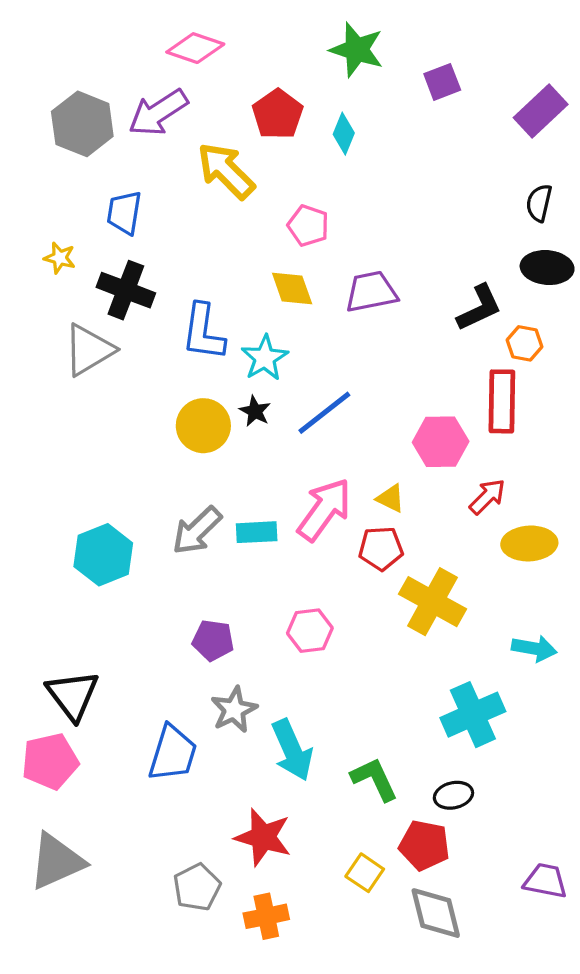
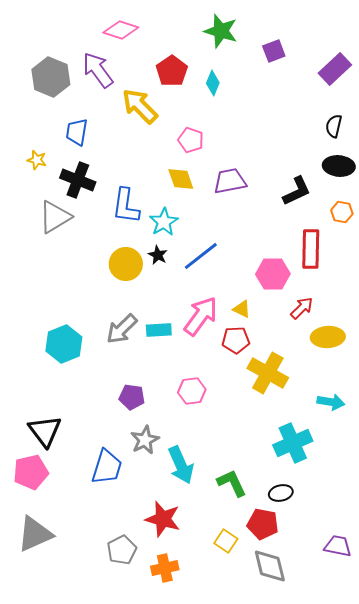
purple arrow: (158, 113) -> (98, 70), turned 87
orange hexagon: (524, 343) -> (342, 212), moved

